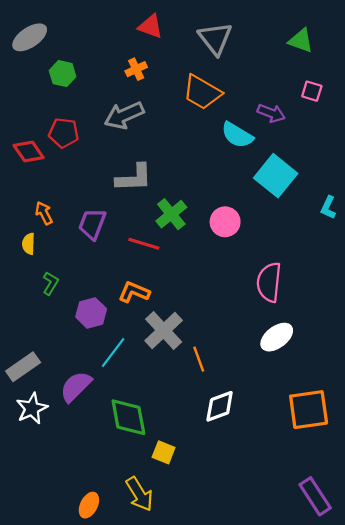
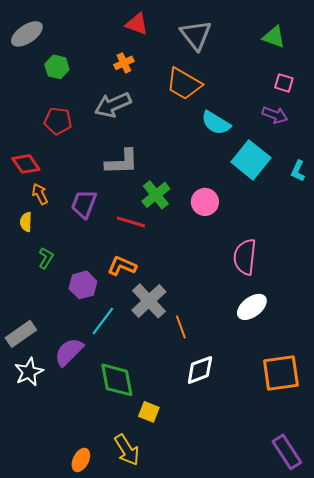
purple arrow: (271, 113) -> (275, 115), moved
red diamond: (29, 152) -> (26, 164), moved
cyan L-shape: (328, 208) -> (298, 171), moved

